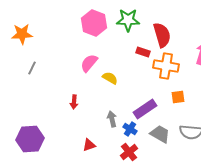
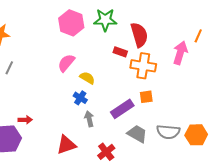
orange square: (178, 97) -> (146, 97), moved
red arrow: (74, 102) -> (25, 120), moved, turned -96
blue cross: (130, 129) -> (80, 98), moved
red triangle: (89, 145) -> (66, 145), size x1.5

